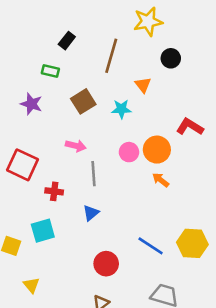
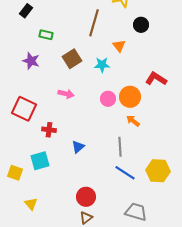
black rectangle: (67, 41) -> (26, 11), moved
gray line: (93, 174) -> (120, 147), moved
red circle: (106, 264) -> (86, 197), moved

